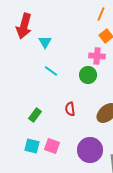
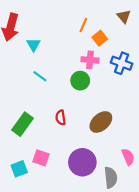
orange line: (101, 14) -> (83, 25), moved
green rectangle: (35, 115) -> (22, 124), size x1.5
cyan square: (32, 146) -> (19, 169), moved, turned -35

